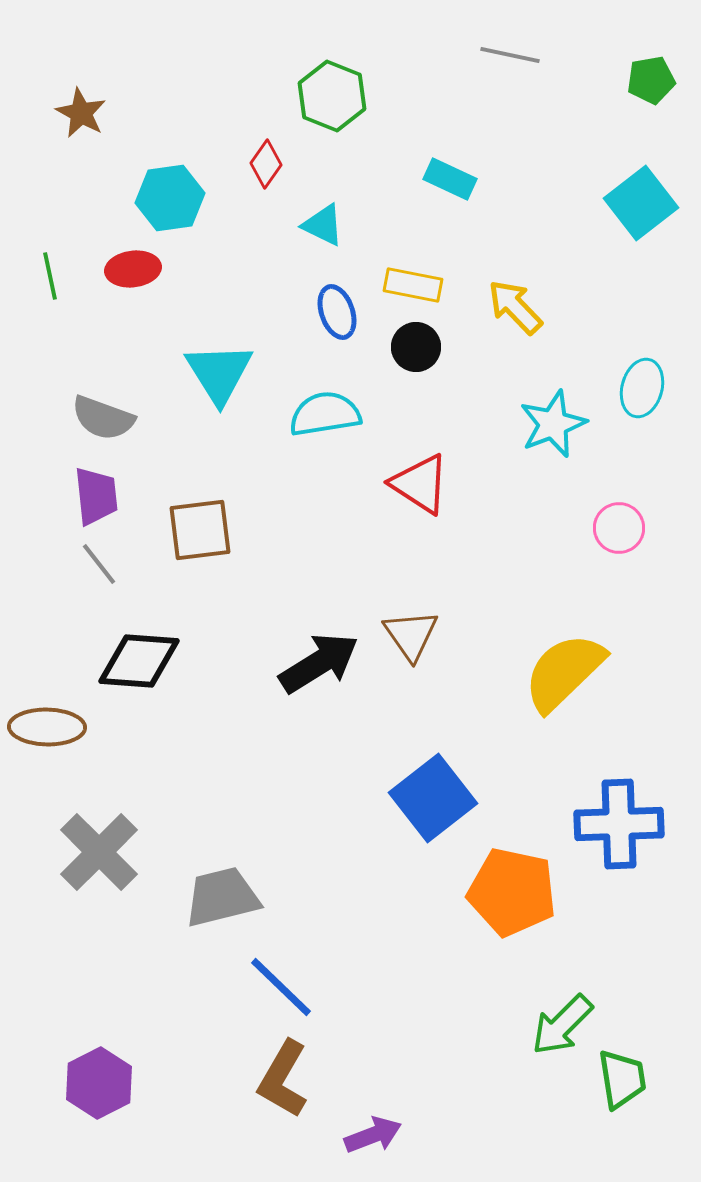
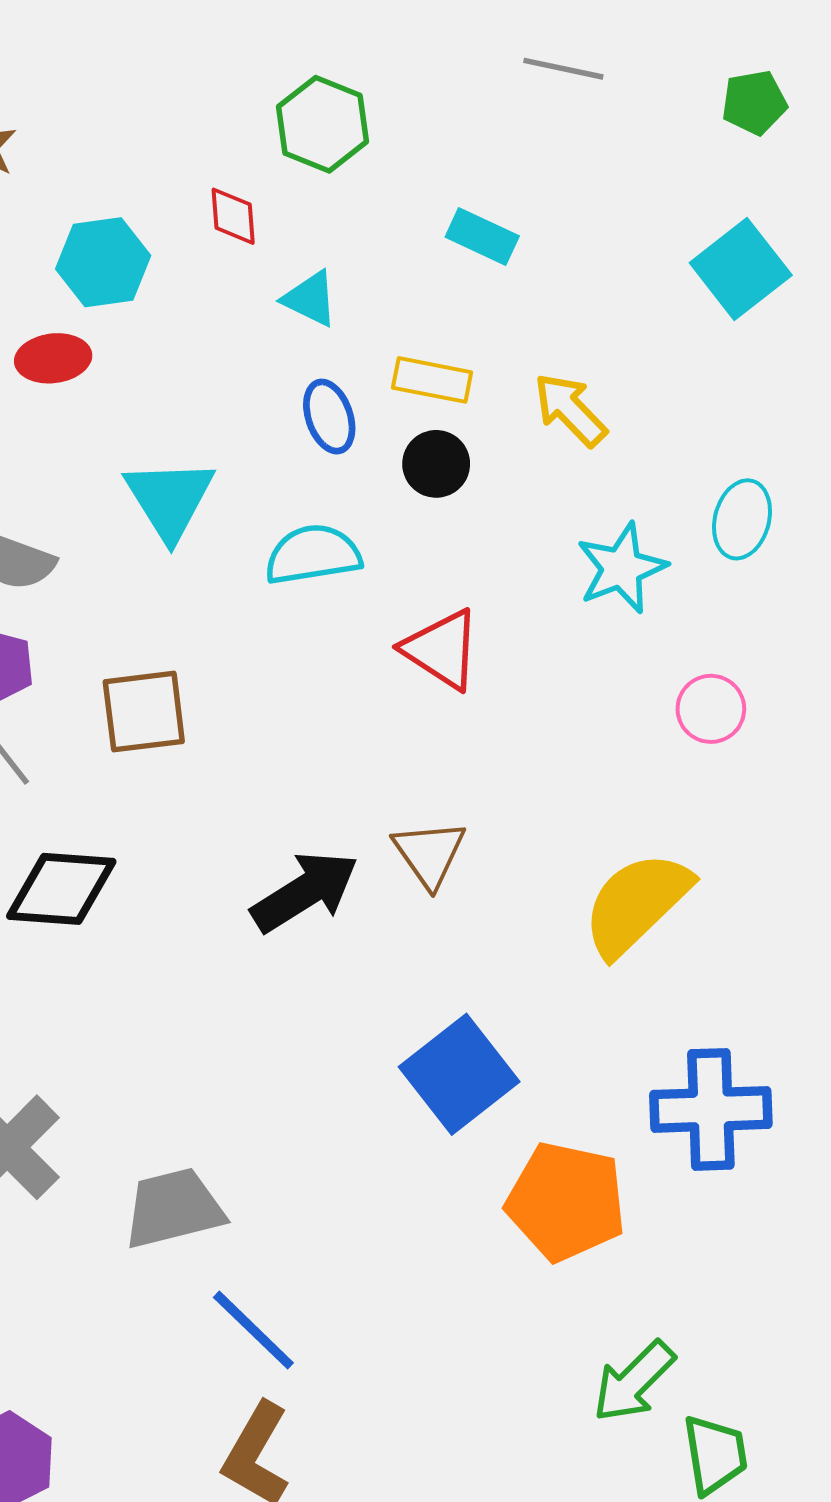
red diamond: (266, 164) -> (233, 216), turned -39

